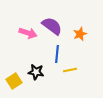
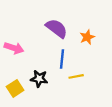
pink arrow: (28, 33) -> (14, 48), moved

